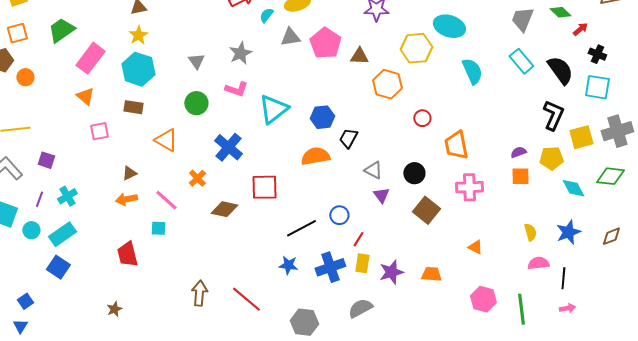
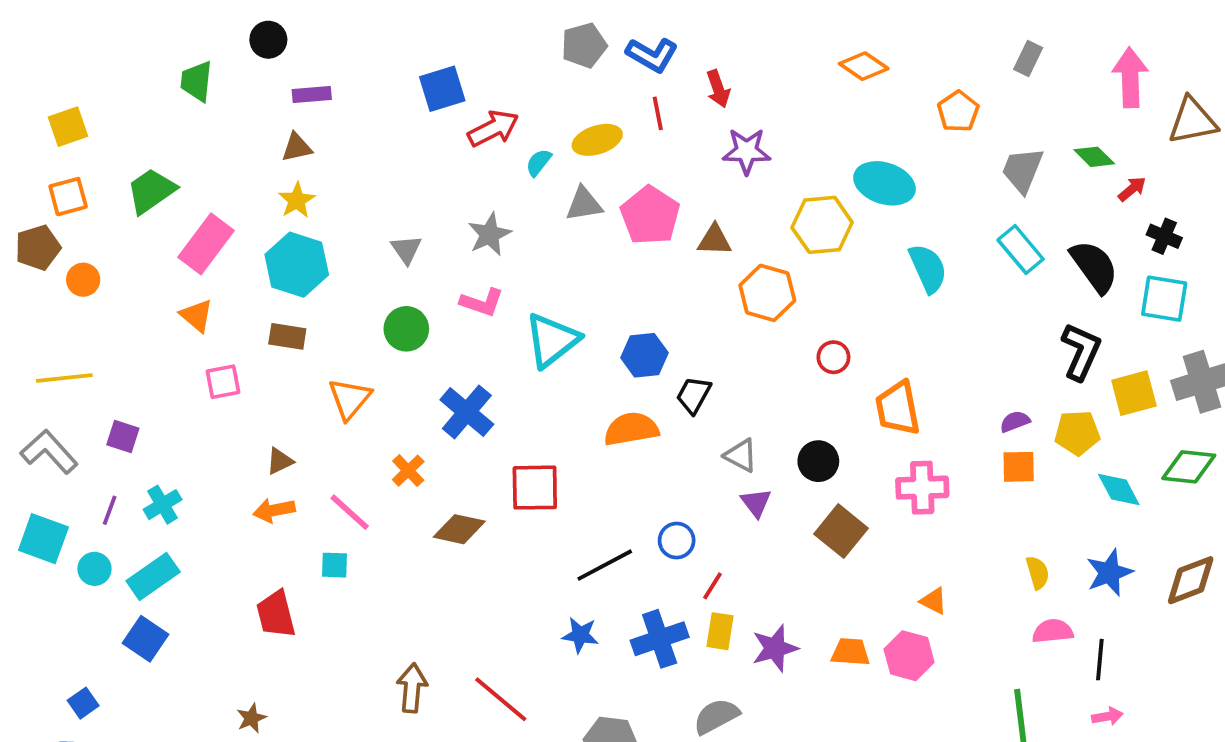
orange triangle: (166, 140) -> (350, 399), turned 40
brown diamond: (611, 236) -> (1191, 580), size x1.4
pink hexagon: (483, 299) -> (909, 656), moved

